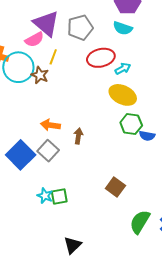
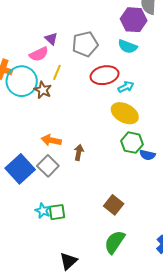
purple triangle: (46, 24) -> (51, 39), size x0.5
green semicircle: (140, 222) -> (115, 242), moved

